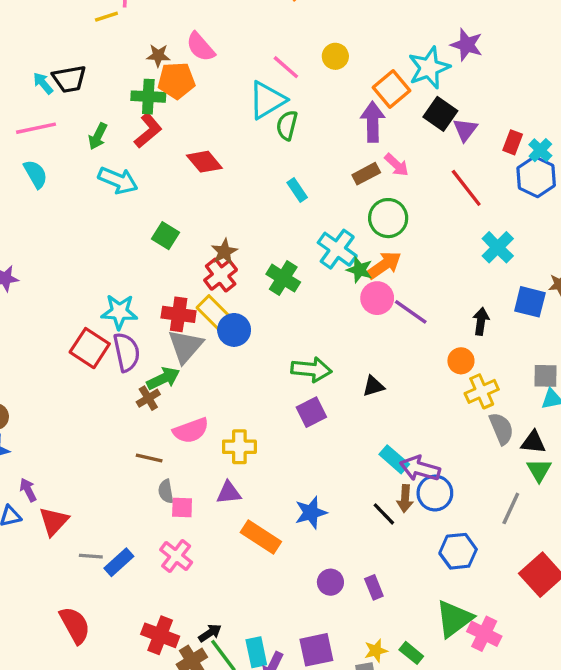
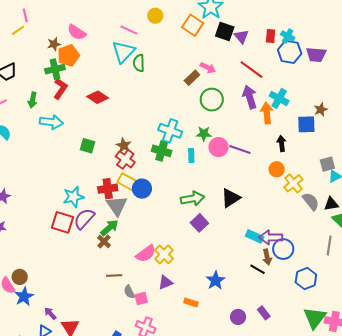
purple arrow: (373, 122) -> (250, 97), moved
cyan rectangle: (297, 190) -> (191, 155), moved, turned 48
cyan cross: (337, 249) -> (170, 131), moved
orange arrow: (384, 265) -> (267, 113), moved, turned -45
purple semicircle: (127, 352) -> (84, 219), turned -110
black triangle: (373, 386) -> (231, 198), size x1.5
pink semicircle: (191, 431) -> (146, 254), moved
yellow cross: (239, 447) -> (164, 254), turned -30
orange rectangle: (261, 537) -> (191, 303), size x0.6

